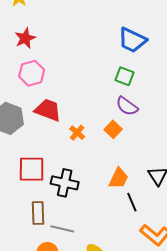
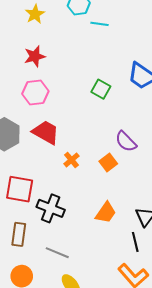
green square: (125, 76) -> (101, 89), moved
black line: (132, 202) -> (135, 242), moved
gray line: (62, 229) -> (57, 253), moved

